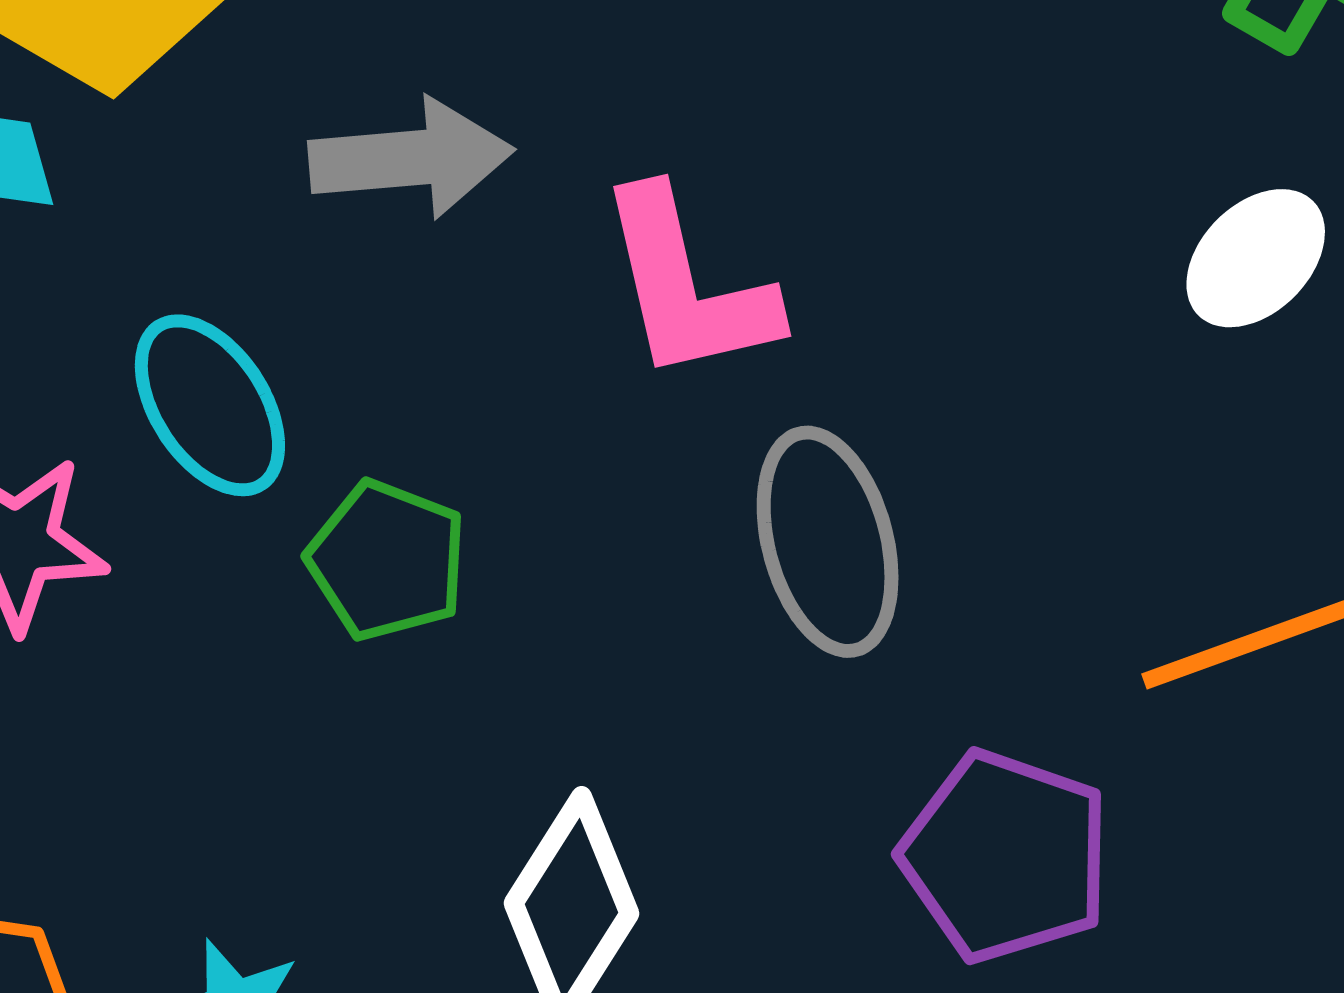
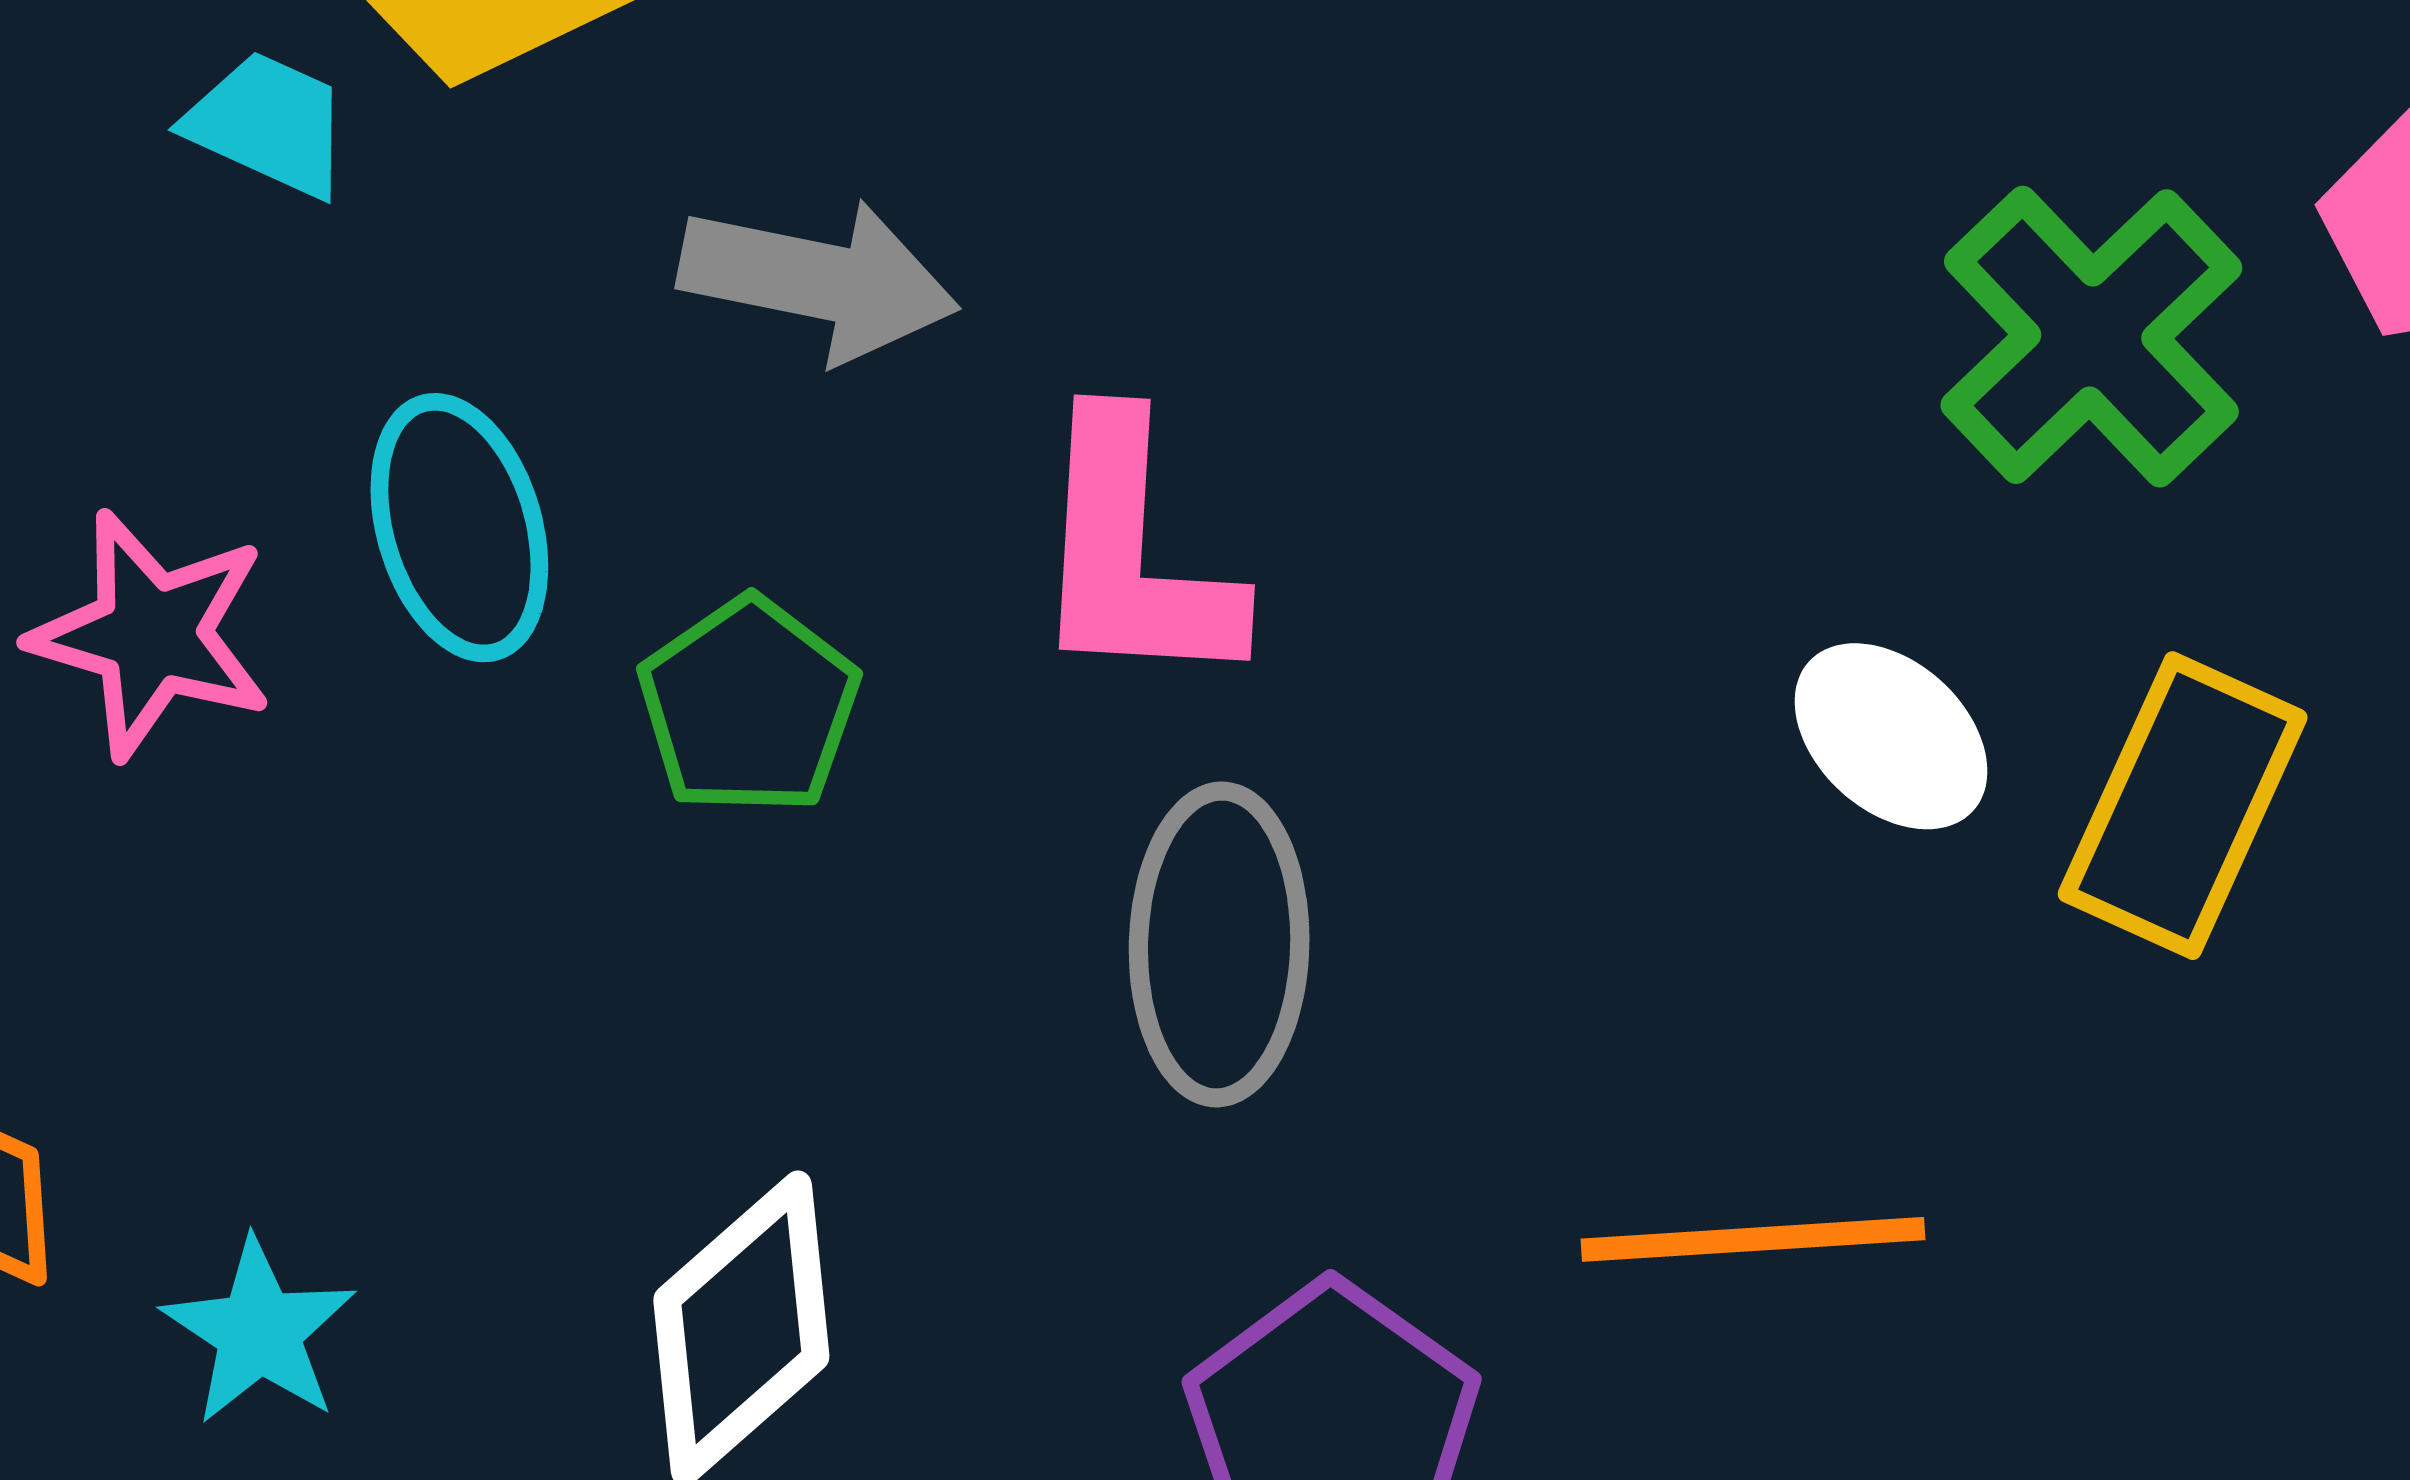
white ellipse: (1256, 258) -> (1891, 736), turned 71
green pentagon: (387, 560) -> (749, 706), moved

